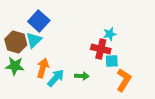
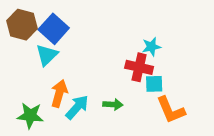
brown hexagon: (16, 42) -> (22, 25), moved
green star: (15, 66) -> (30, 115), moved
orange L-shape: (124, 80) -> (171, 110), turned 125

